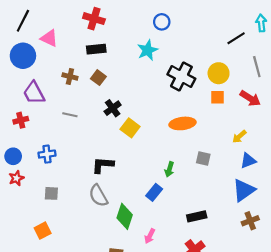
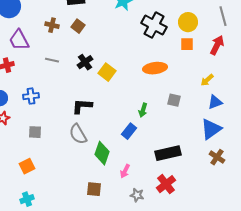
red arrow: (250, 98) -> (217, 45), turned -96
black cross: (113, 108) -> (85, 62), moved
black rectangle: (197, 216) -> (168, 153), size x1.4
brown cross: (250, 221) -> (217, 157), turned -35

